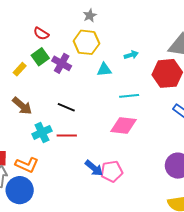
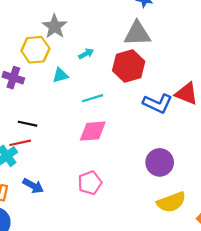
gray star: (90, 15) -> (55, 26), moved, size x1.6
red line: (67, 136) -> (20, 143), moved
blue arrow: (94, 168) -> (33, 186), moved

